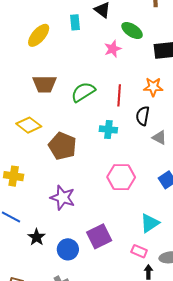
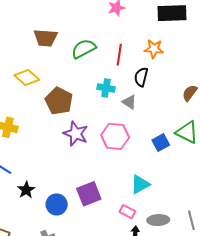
gray triangle: (159, 138) -> (129, 102), moved
purple star: (63, 198) -> (76, 134), moved

